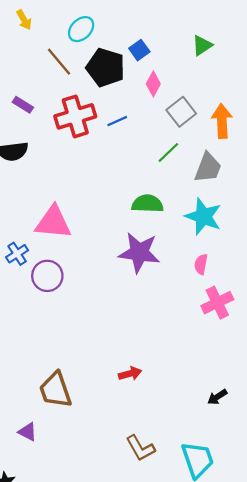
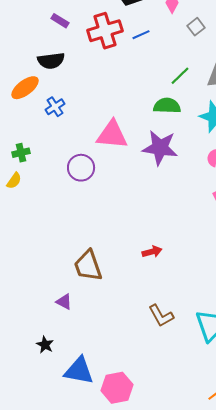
gray square: (181, 112) -> (196, 27), size x0.7
green line: (168, 152) -> (180, 76), moved
pink triangle: (53, 222) -> (112, 135), moved
blue cross: (17, 254) -> (55, 107), moved

